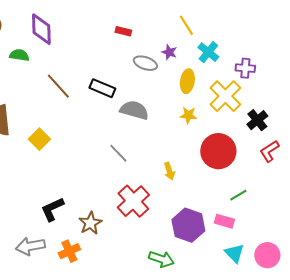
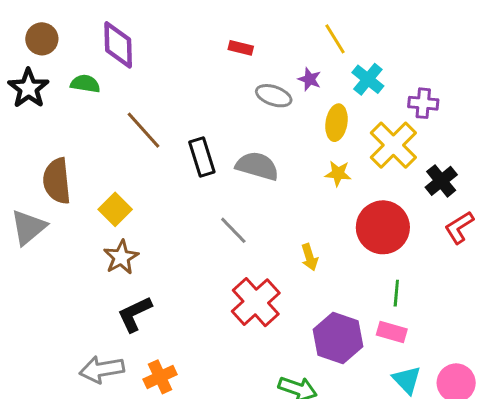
black rectangle: (102, 88) -> (202, 157), moved, turned 50
green line: (238, 195) -> (396, 293), moved, turned -54
brown star: (90, 223) -> (121, 257), moved

